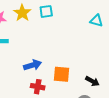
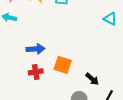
red cross: (38, 87) -> (36, 72), turned -32

